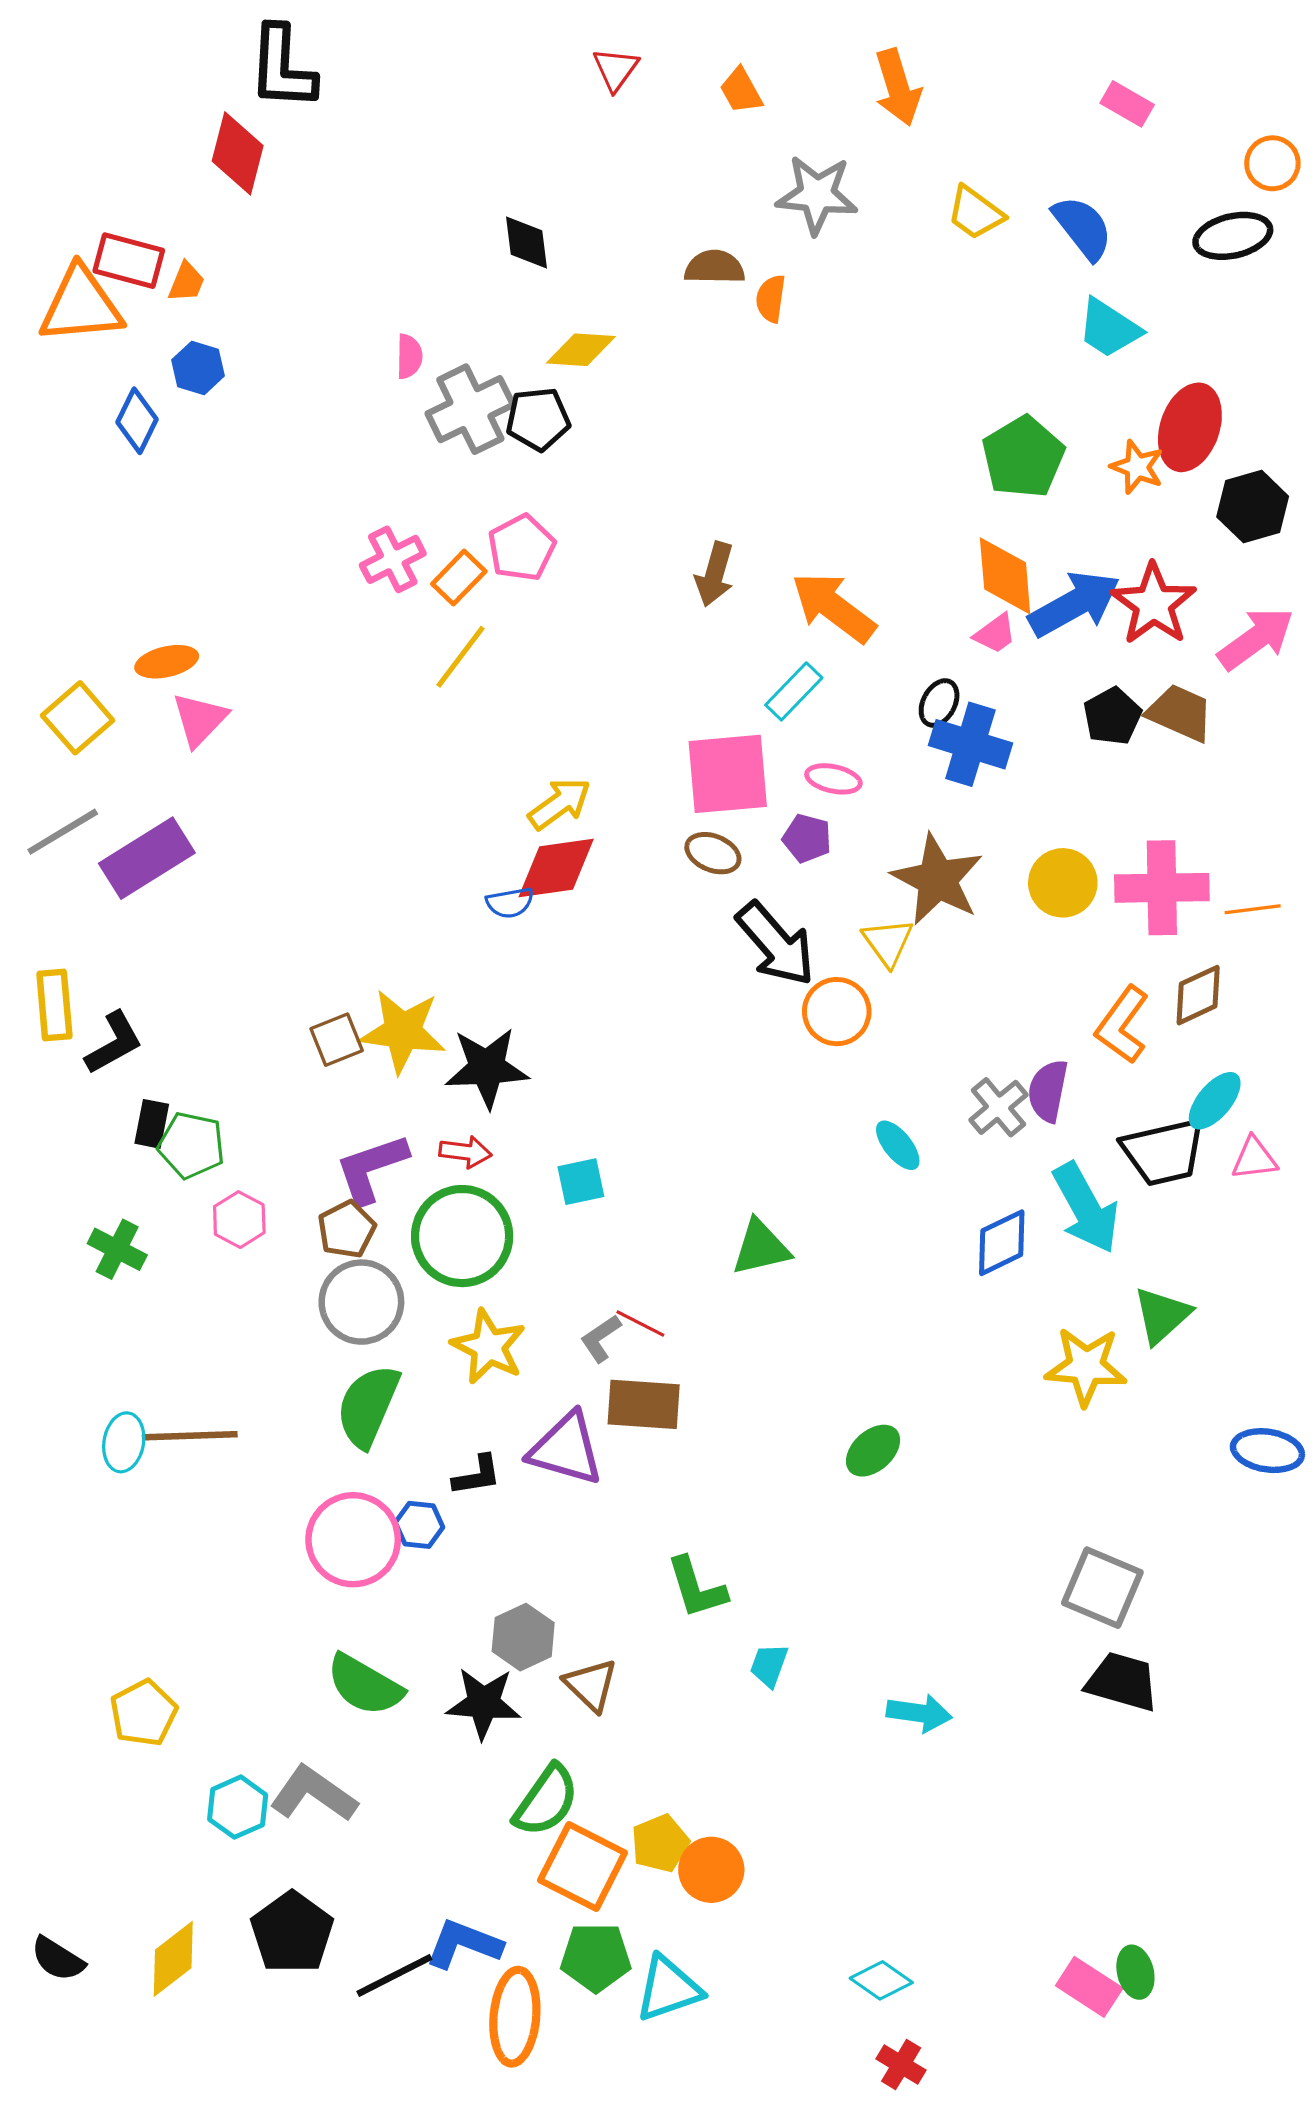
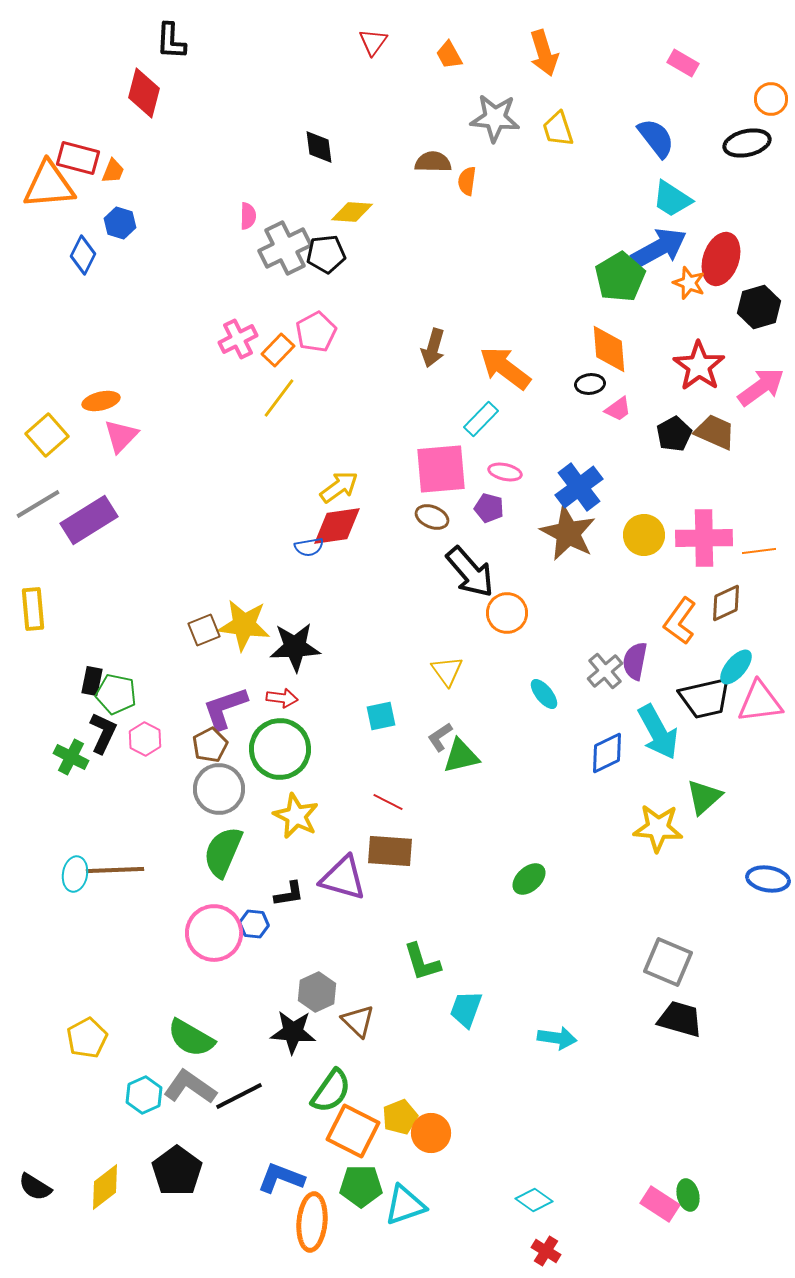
black L-shape: (282, 68) -> (171, 41), size x0.7
yellow trapezoid: (975, 213) -> (558, 129), moved, turned 36
blue arrow: (1074, 604) -> (659, 248), moved
pink trapezoid: (995, 634) -> (618, 409), moved
black ellipse: (939, 703) -> (590, 384), moved, turned 56
blue cross: (970, 744) -> (579, 487), moved, turned 36
yellow triangle: (888, 942) -> (447, 671), moved
black L-shape: (114, 1043) -> (103, 733), moved, turned -36
pink triangle: (1254, 1158) -> (760, 702), size x1.6
cyan square: (581, 1182) -> (381, 716), moved
gray L-shape: (601, 1338) -> (440, 737), moved
cyan trapezoid: (769, 1665) -> (466, 1009), size x1.4
green semicircle: (365, 1685) -> (191, 1038), moved
black line: (394, 1975) -> (239, 1096), moved

